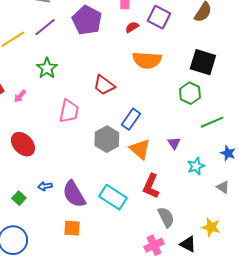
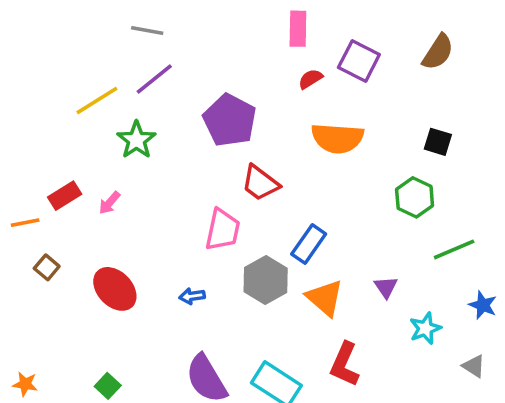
purple pentagon: (87, 20) -> (230, 120), moved
black square: (203, 62) -> (438, 142), size x0.6
green star: (47, 68) -> (136, 140), moved
pink trapezoid: (69, 111) -> (223, 230), moved
blue arrow: (45, 186) -> (192, 296), moved

